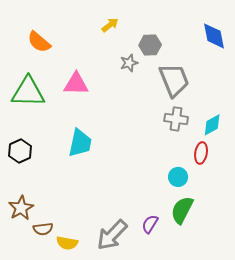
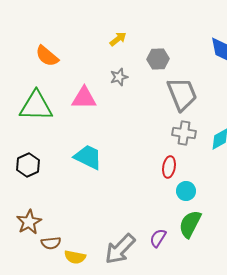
gray star: (129, 63) -> (119, 77), moved
cyan trapezoid: (80, 143) -> (88, 157), turned -76
red ellipse: (201, 153) -> (169, 167), moved

